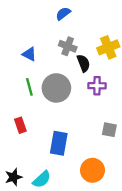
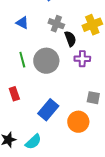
blue triangle: (29, 54) -> (22, 23), moved
blue rectangle: (59, 143) -> (48, 110), turned 30
orange circle: (92, 170) -> (78, 122), moved

